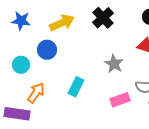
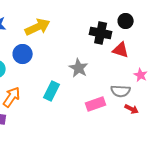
black cross: (103, 18) -> (101, 33), moved, turned -35
gray star: (114, 64) -> (79, 68), moved

